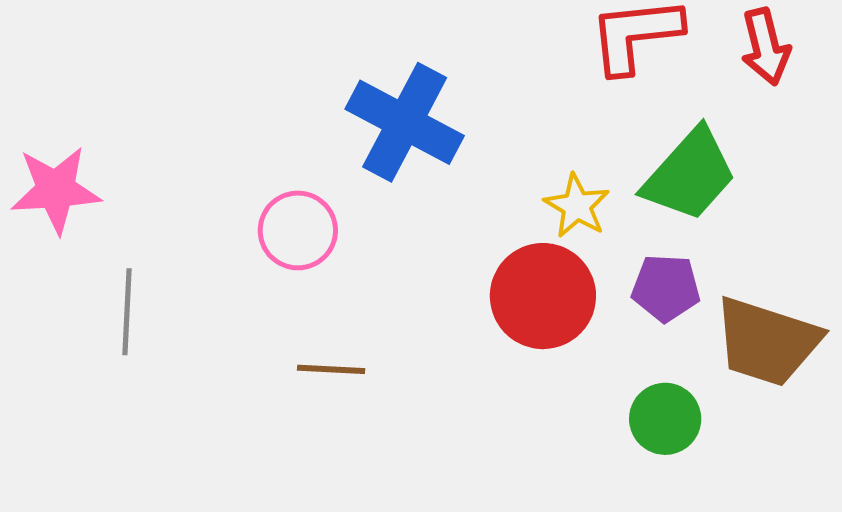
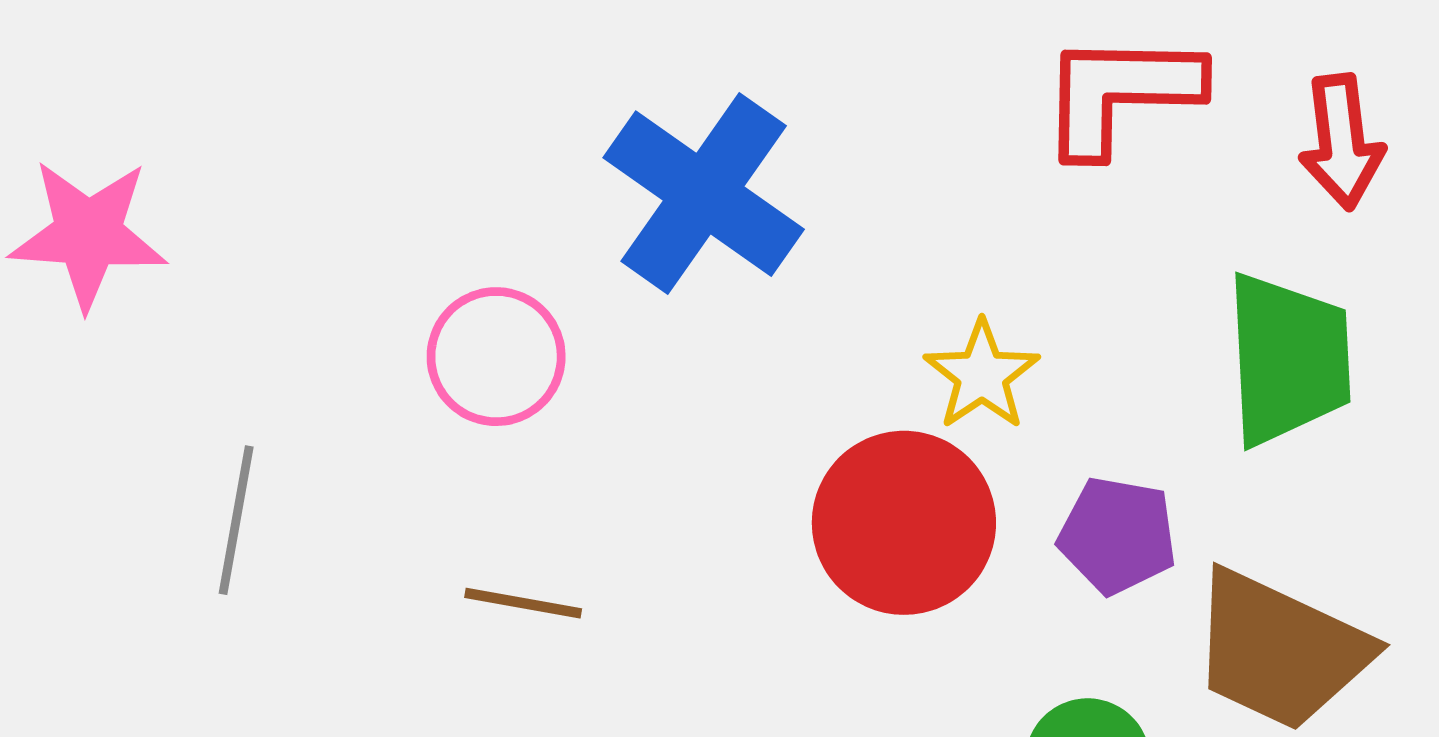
green trapezoid: (690, 175) -> (1288, 359), moved, turned -52
gray line: (127, 312) -> (236, 520), moved

